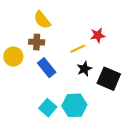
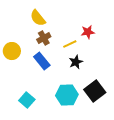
brown cross: (37, 42) -> (44, 38), moved, turned -32
black square: (109, 79) -> (95, 91), moved, turned 30
cyan square: (48, 108) -> (27, 100), moved

